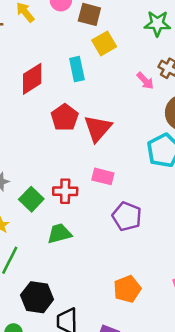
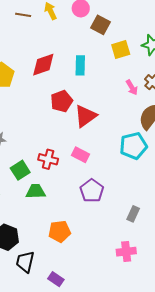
yellow square: (104, 43) -> (121, 50), moved
green square: (31, 199) -> (20, 170), moved
orange pentagon: (127, 289) -> (60, 231), moved

